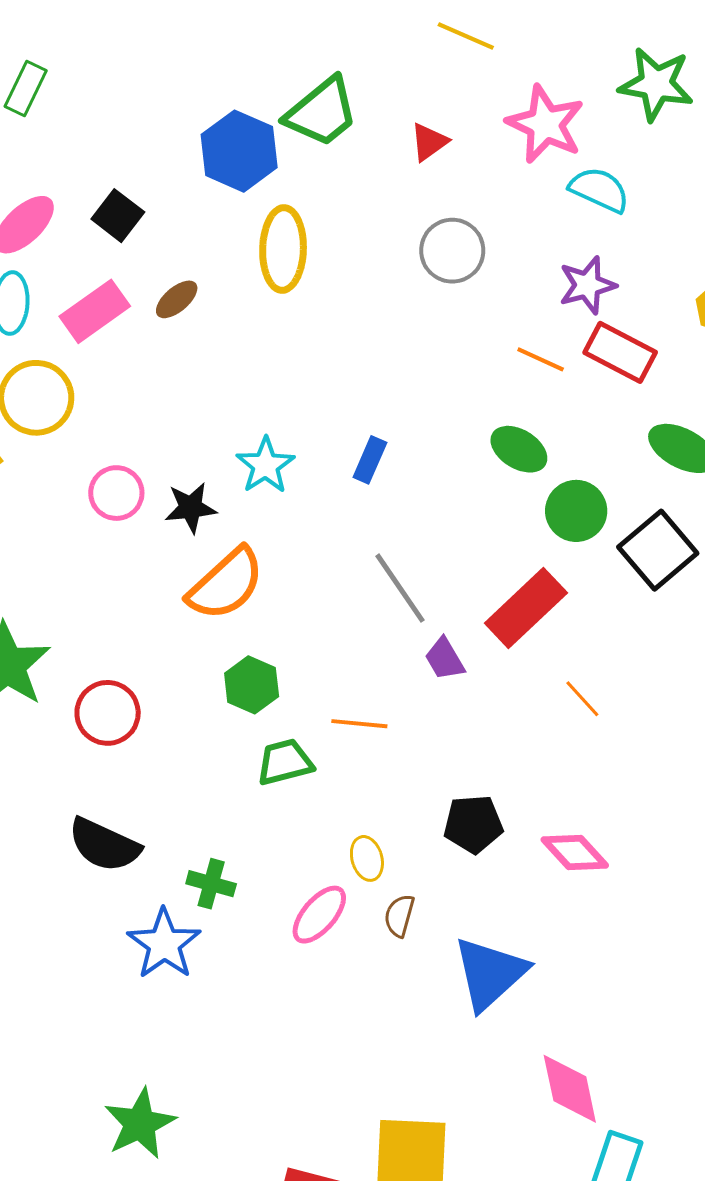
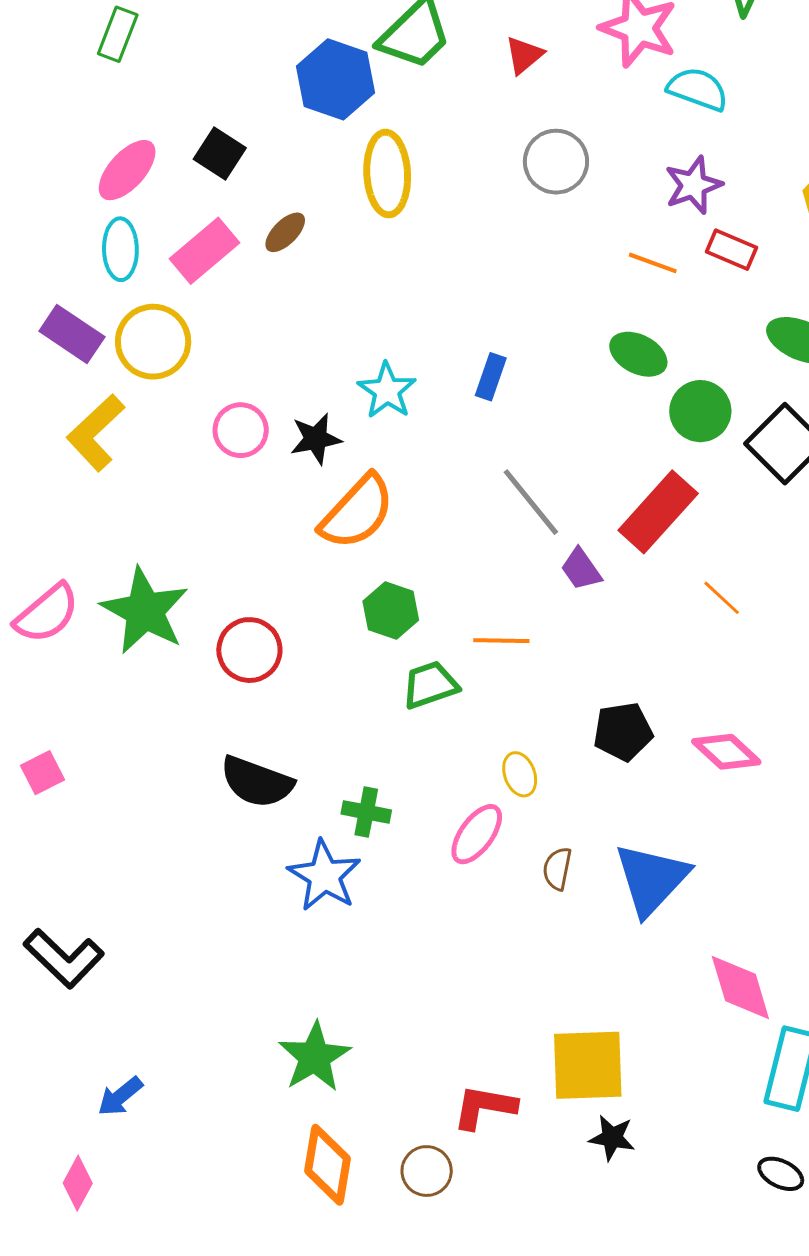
red rectangle: (620, 352) -> (732, 250), size x0.7
brown semicircle: (399, 916) -> (557, 869), moved

